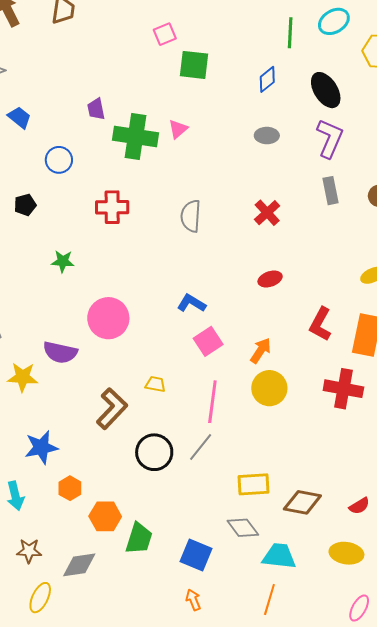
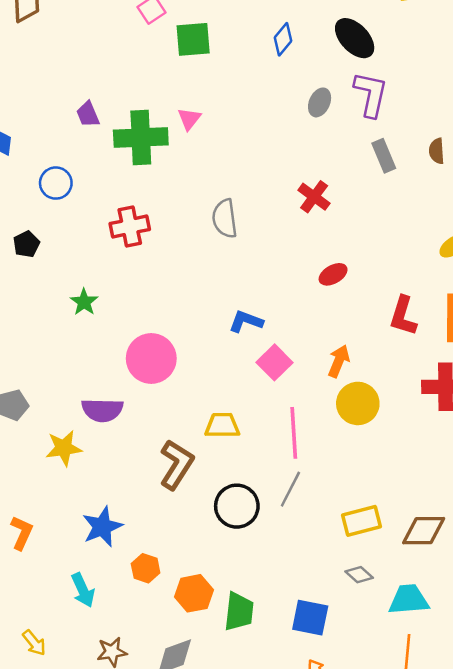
gray ellipse: (267, 136) -> (320, 102), moved, turned -55
green star: (63, 261) -> (84, 302), turned -30
yellow trapezoid: (155, 384) -> (222, 425), size x1.4
gray diamond: (243, 528) -> (359, 575), size x0.7

